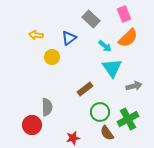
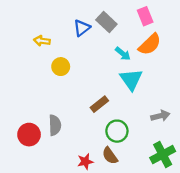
blue triangle: (69, 38) -> (82, 28), moved
gray arrow: (134, 86) -> (160, 116), moved
green cross: (128, 119) -> (163, 154), moved
red circle: (32, 125) -> (29, 135), moved
brown semicircle: (107, 133) -> (110, 156), moved

